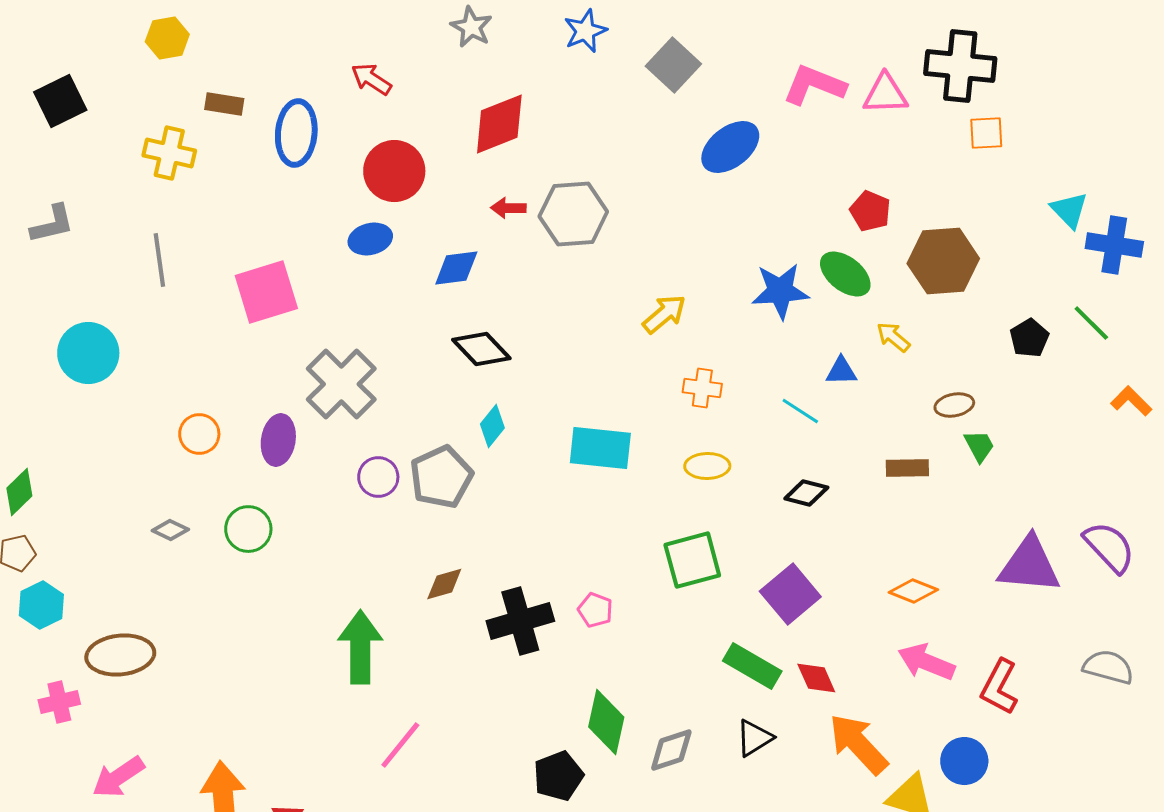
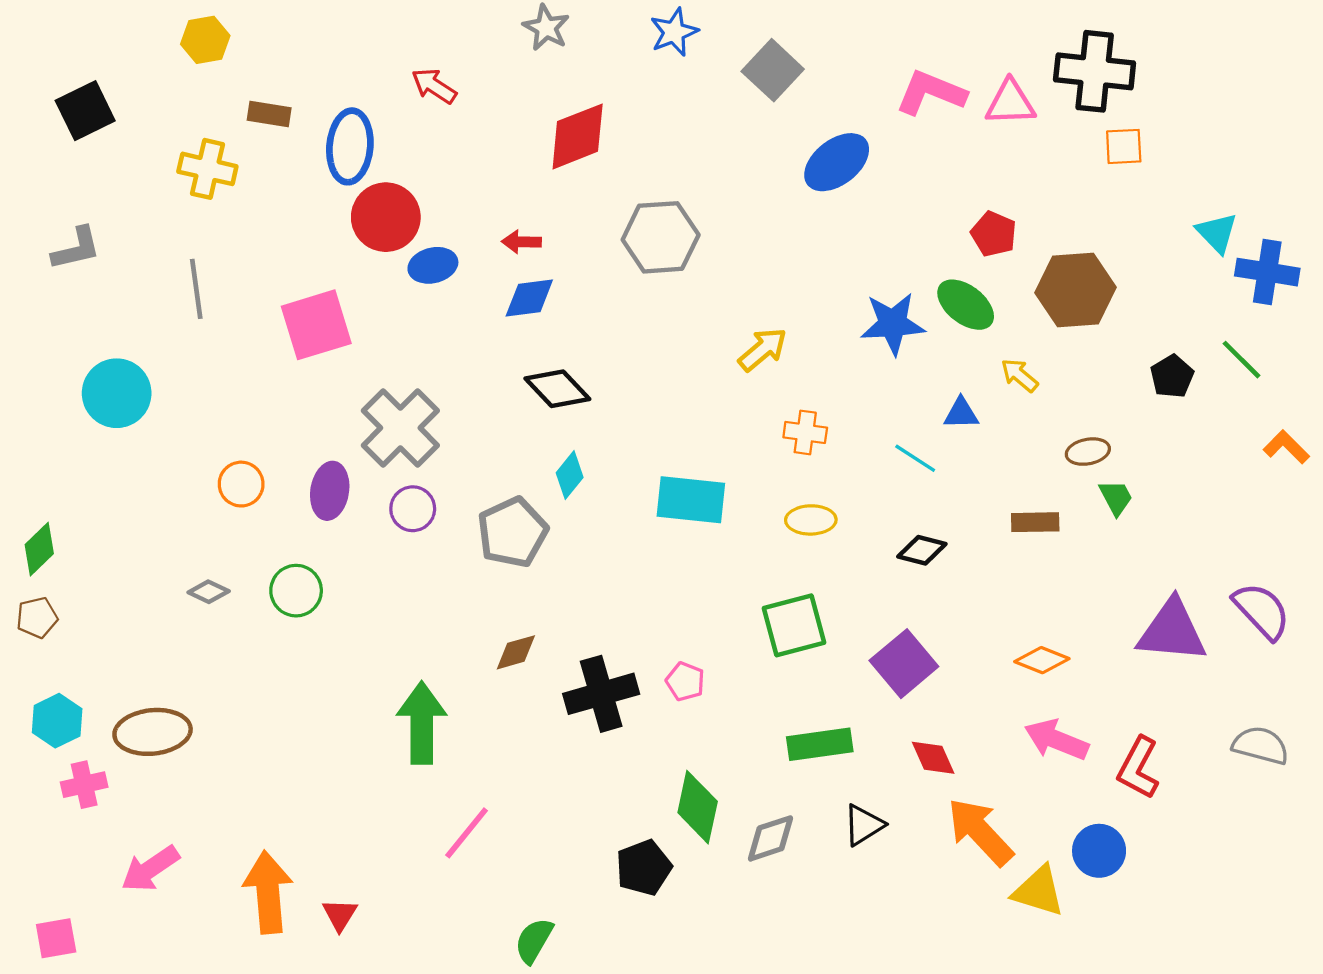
red circle: (394, 171) -> (386, 217), moved
red arrow: (508, 208) -> (521, 242), moved
purple circle: (378, 477) -> (413, 509), moved
cyan hexagon: (41, 605) -> (57, 721), moved
green rectangle: (752, 666) -> (820, 744), moved, turned -38

